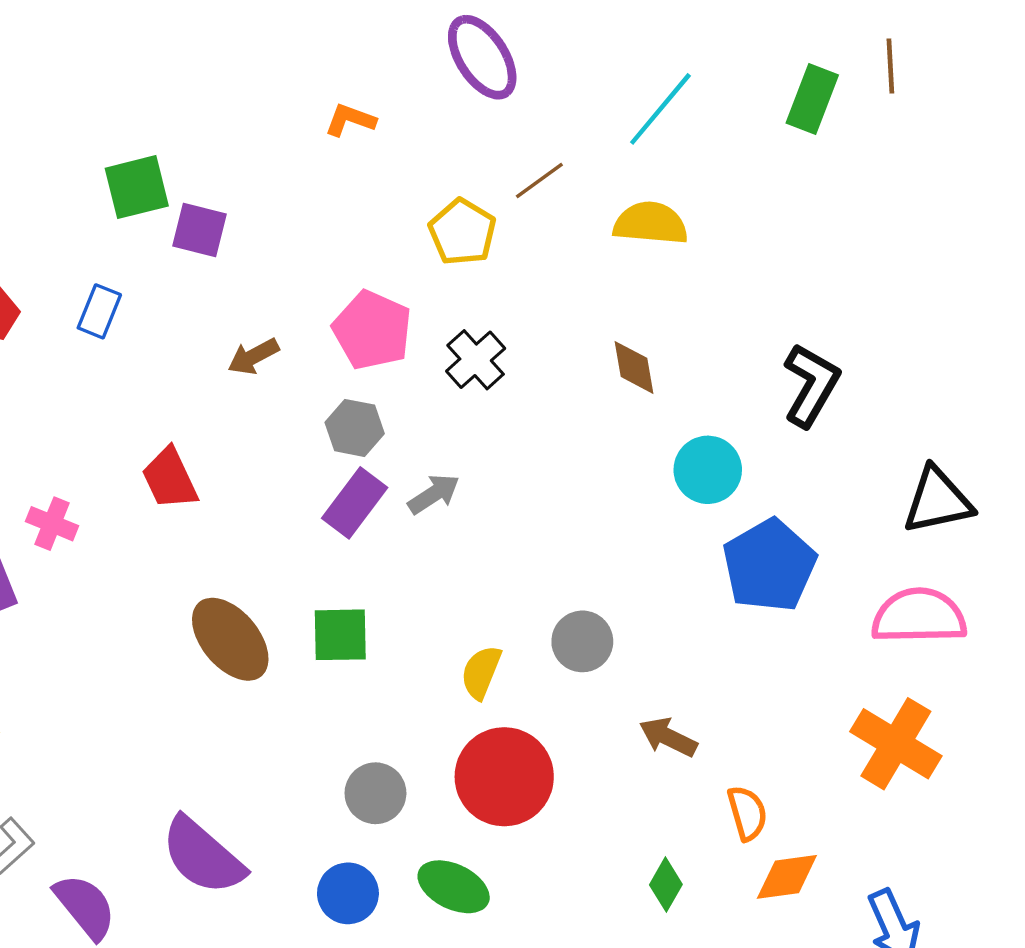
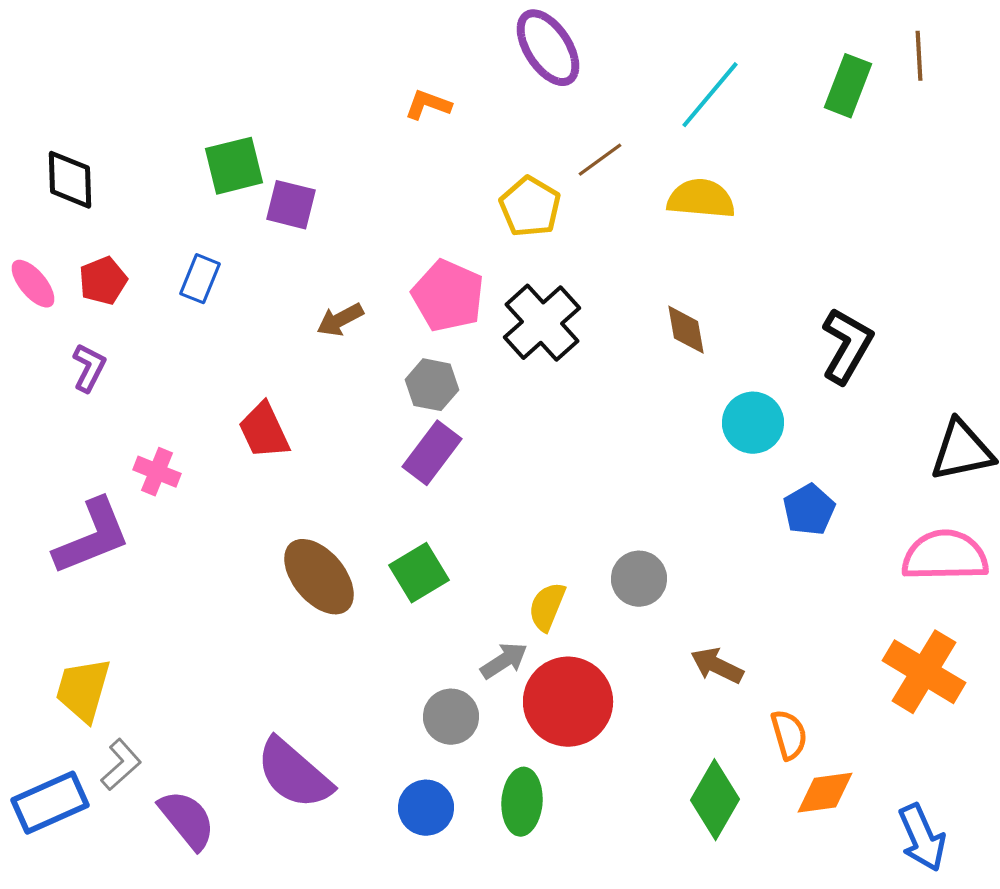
black cross: (476, 360) -> (542, 323), size x1.4
gray arrow: (434, 494) -> (504, 661), moved
blue pentagon: (769, 566) -> (809, 510), size x0.6
green square: (340, 635) -> (419, 573), turned -30
green diamond: (666, 885) -> (715, 800), size x1.6
green ellipse: (454, 887) -> (522, 802), turned 68

